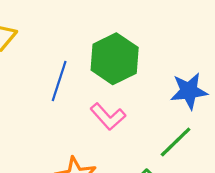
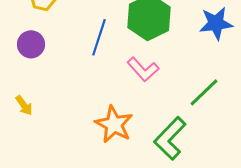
blue star: (189, 91) -> (216, 23), moved

